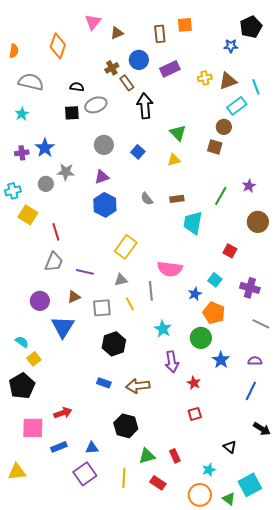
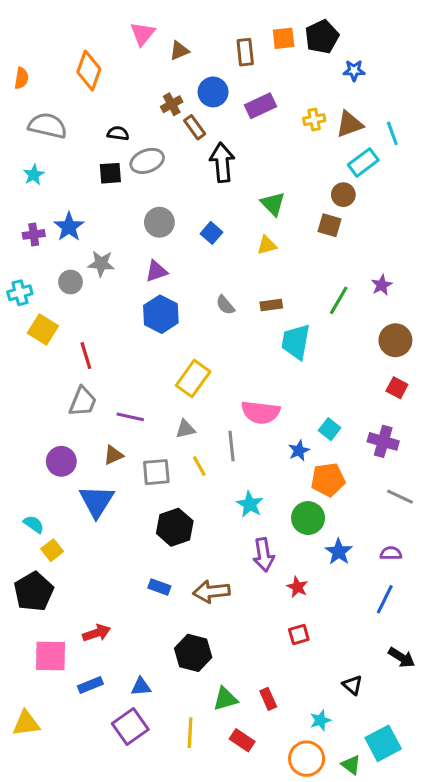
black pentagon: (251, 27) -> (322, 37), moved
red square: (230, 251) -> (397, 388), moved
orange pentagon: (214, 313) -> (328, 480), turned -30

